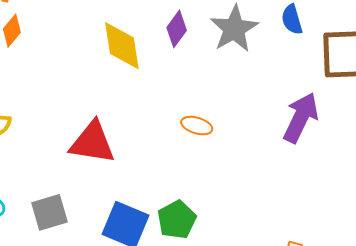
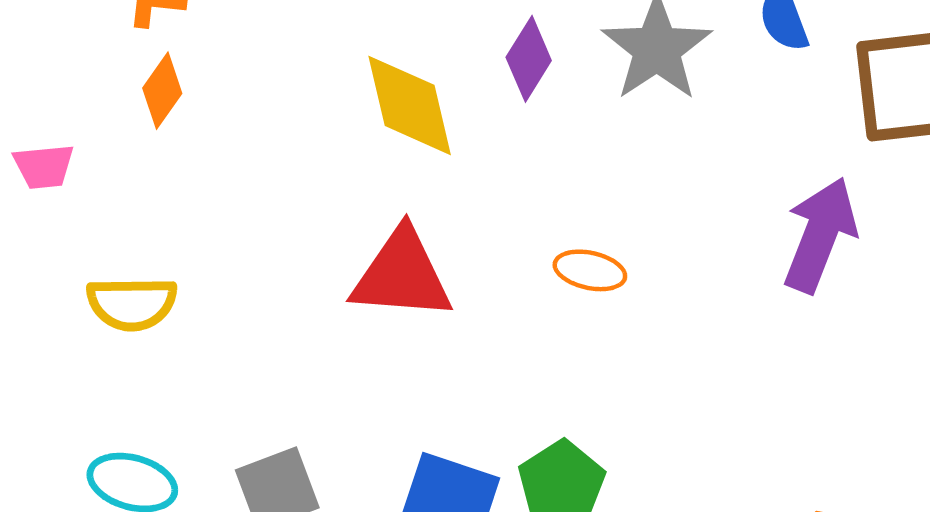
red triangle: (92, 143) -> (402, 275), moved

